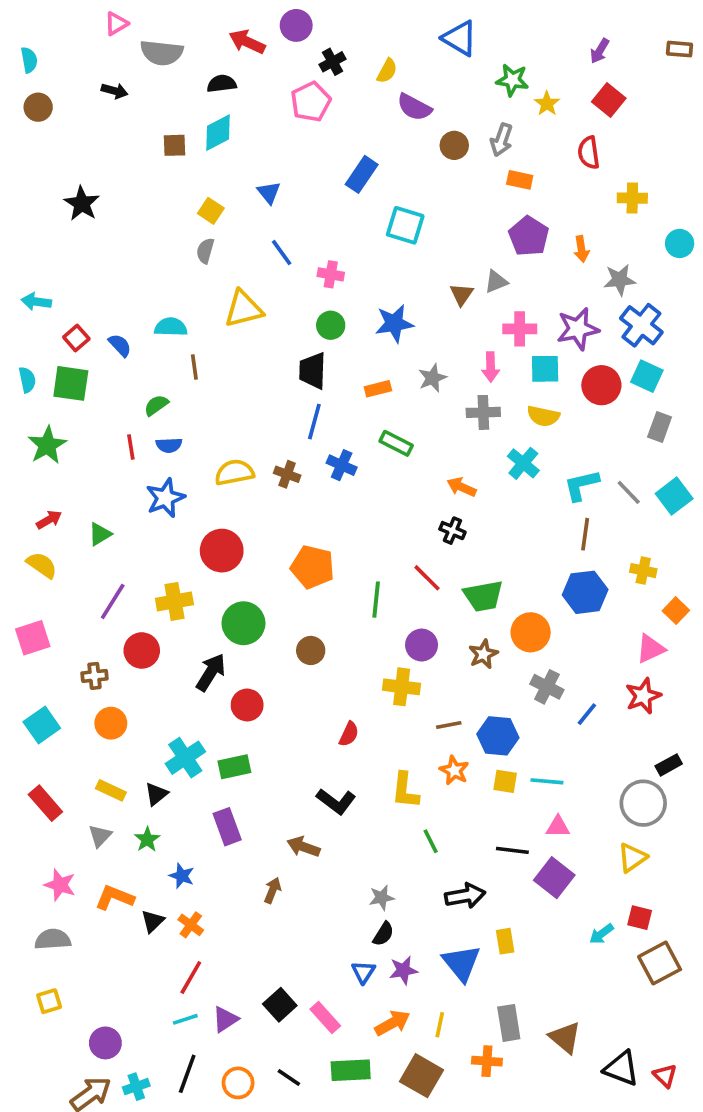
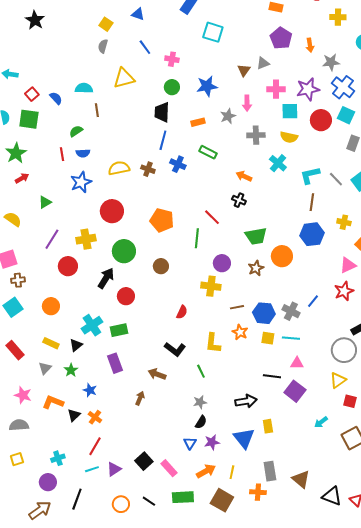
blue triangle: (269, 193) -> (138, 14), turned -32
pink arrow: (491, 367) -> (247, 103), moved
red arrow: (49, 520) -> (22, 178), moved
red line: (427, 578) -> (212, 217), moved
brown cross: (94, 676) -> (18, 280), moved
gray cross: (547, 687) -> (291, 311), moved
green line: (431, 841) -> (201, 371), moved
red square: (640, 918) -> (350, 401), moved
black line: (187, 1074) -> (77, 499), moved
cyan cross: (136, 1087) -> (58, 458), moved

